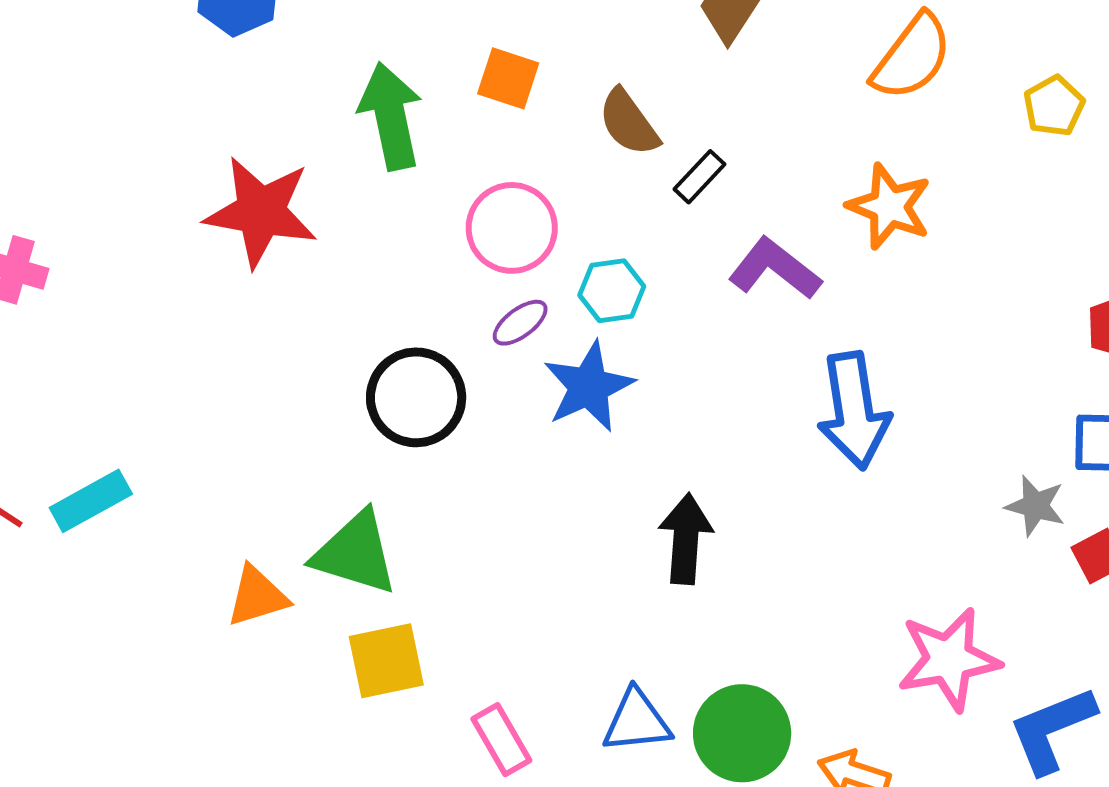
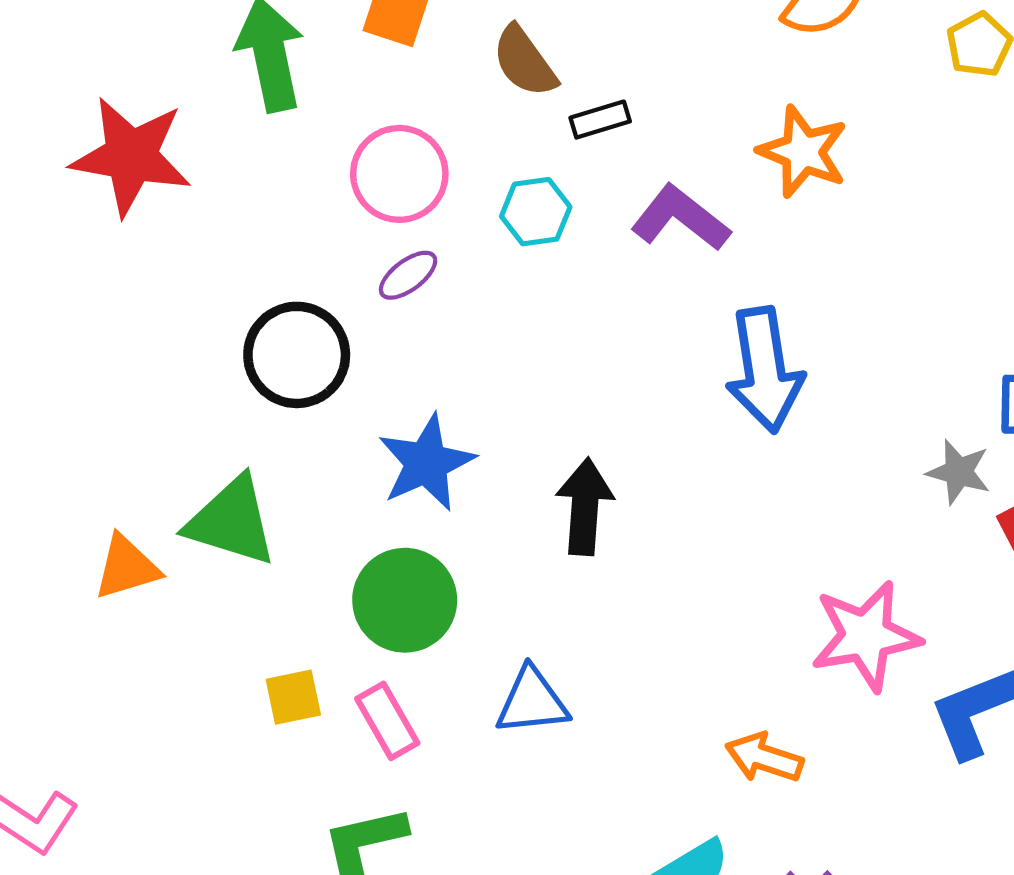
black rectangle: (700, 177) -> (600, 120), turned 30
cyan hexagon: (612, 291) -> (536, 212), moved
blue star: (589, 387) -> (426, 463), moved
yellow square: (386, 661) -> (293, 697), moved, size x0.7
green circle: (742, 733) -> (405, 600), moved

